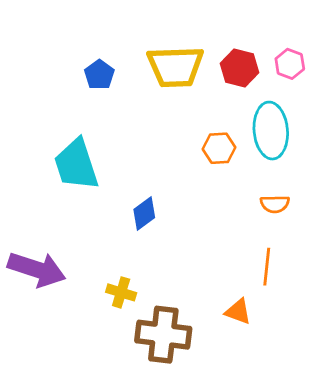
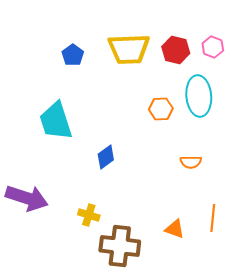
orange semicircle: (275, 204) -> (191, 162), moved
orange line: (267, 267) -> (213, 218), moved

